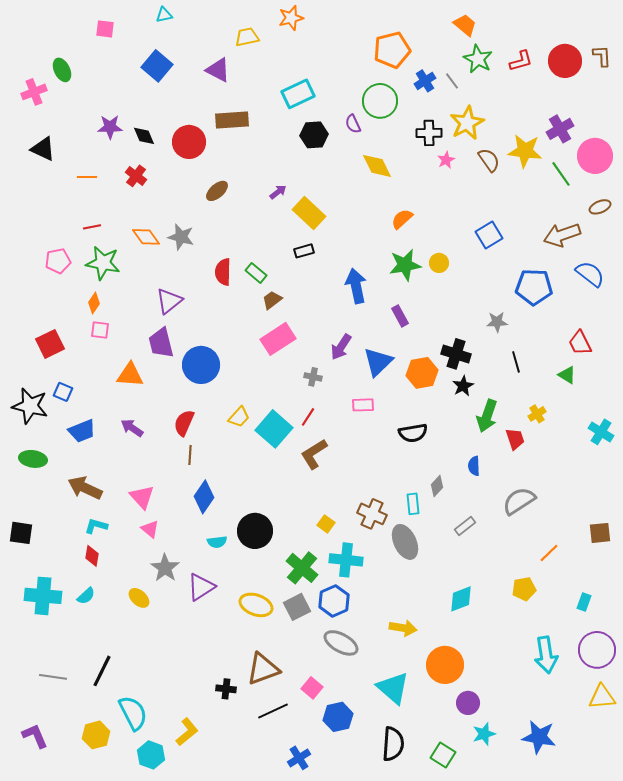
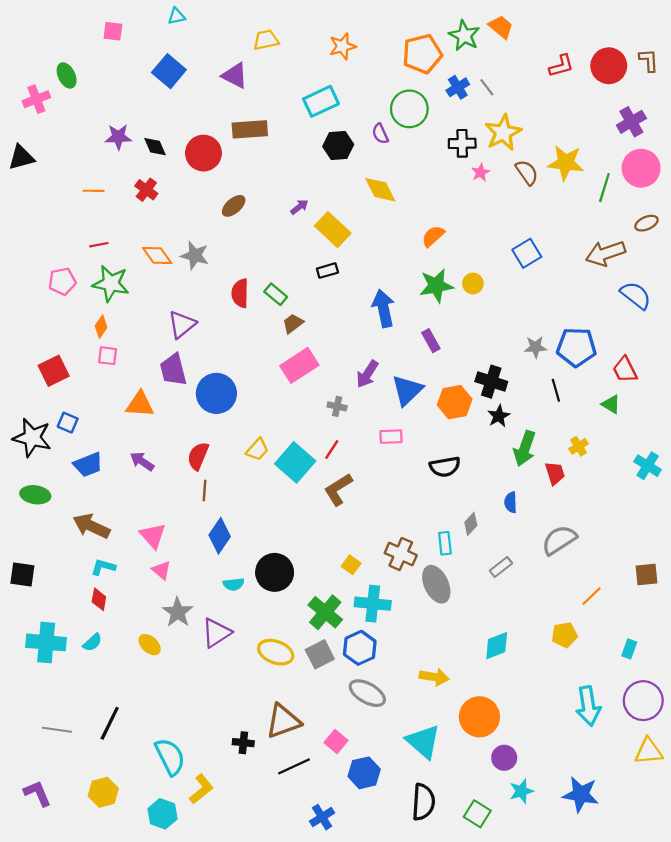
orange star: (291, 18) -> (343, 46), moved
green star: (478, 59) -> (464, 36), moved
purple cross: (560, 129) -> (631, 122), moved
black triangle: (43, 149) -> (21, 157), moved, turned -40
yellow diamond: (377, 166) -> (380, 190), moved
green line: (561, 174) -> (604, 188), turned 52
blue pentagon: (534, 287) -> (576, 347), moved
cyan semicircle: (133, 713) -> (170, 757), moved

